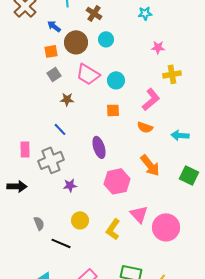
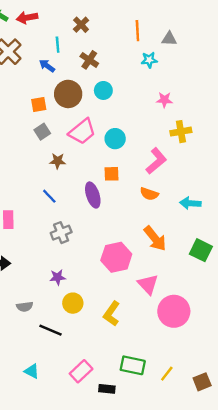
blue arrow: (54, 26) -> (47, 66), moved
pink trapezoid: (88, 74) -> (82, 132), turned -70
purple ellipse: (99, 147) -> (93, 195), moved
gray cross: (51, 160) -> (61, 233), moved, size x0.7
purple star: (70, 185) -> (58, 277), moved
pink triangle: (139, 214) -> (148, 284), moved
gray semicircle: (39, 223) -> (25, 307), turned 104

